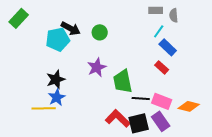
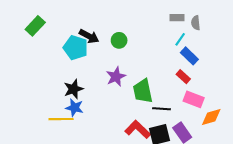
cyan pentagon: (58, 39) -> (76, 48), turned 30
blue star: (57, 97) -> (75, 108), turned -30
pink rectangle: (162, 101) -> (194, 99), moved
orange diamond: (189, 106) -> (211, 117), turned -30

